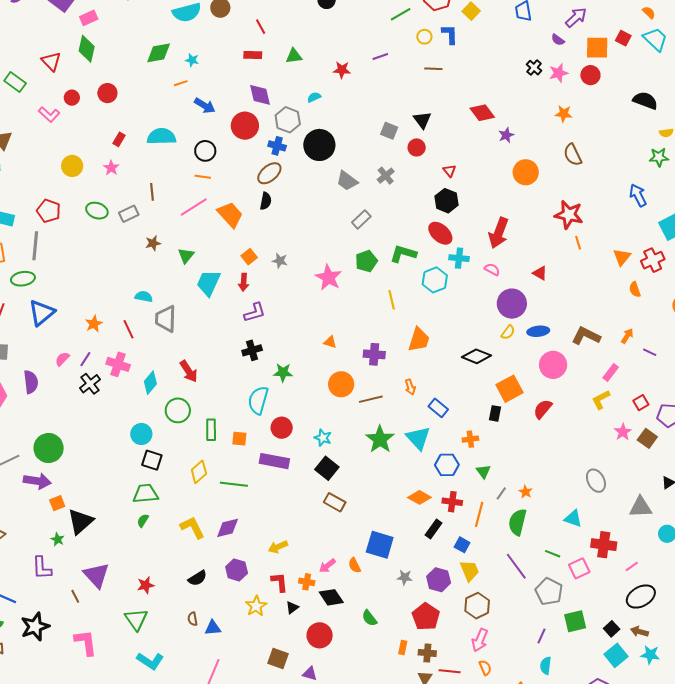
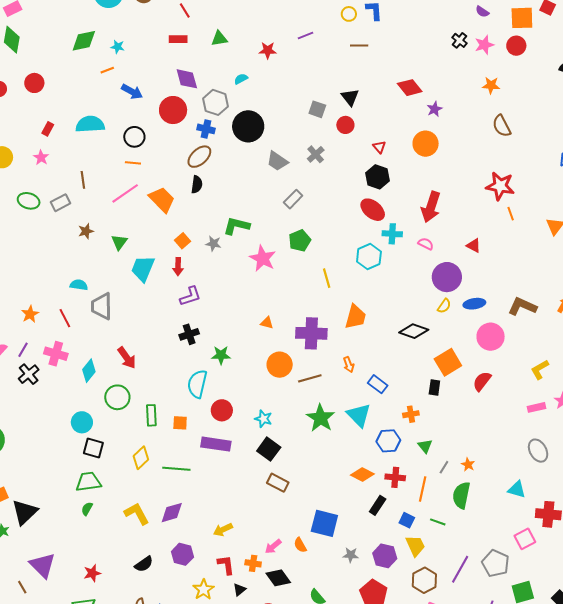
orange circle: (526, 172) -> (426, 144), moved
green L-shape: (403, 254) -> (236, 226), moved
purple cross: (374, 354) -> (311, 333), size x1.4
pink rectangle: (611, 372) -> (537, 407), moved, turned 42
green line: (553, 554) -> (438, 522), moved
purple line: (516, 566) -> (460, 569), moved, turned 68

